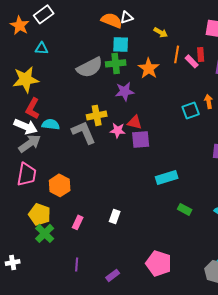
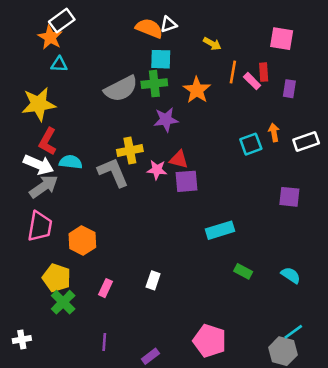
orange star: (20, 25) -> (50, 37), moved

